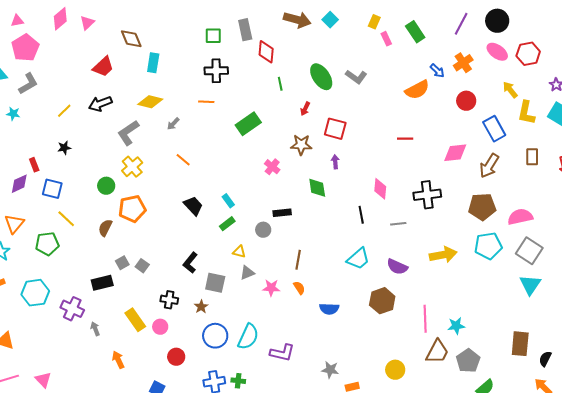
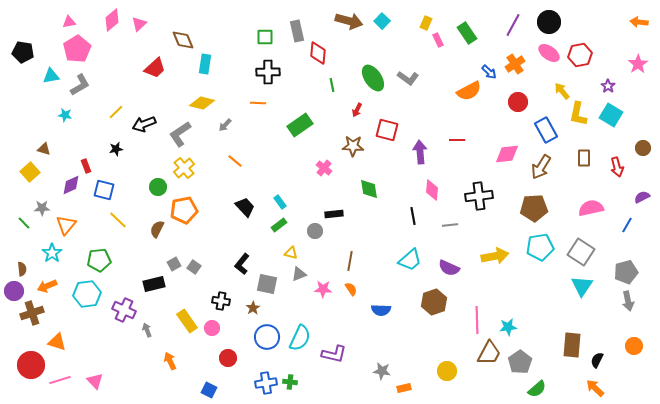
black arrow: (100, 104) -> (144, 124), moved
purple arrow: (335, 162) -> (420, 152), moved, size x1.6
pink semicircle: (520, 217) -> (591, 208), moved
green pentagon: (47, 244) -> (99, 260), moved

